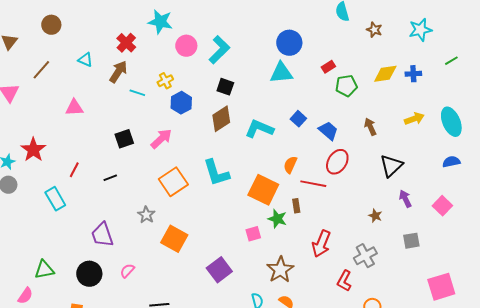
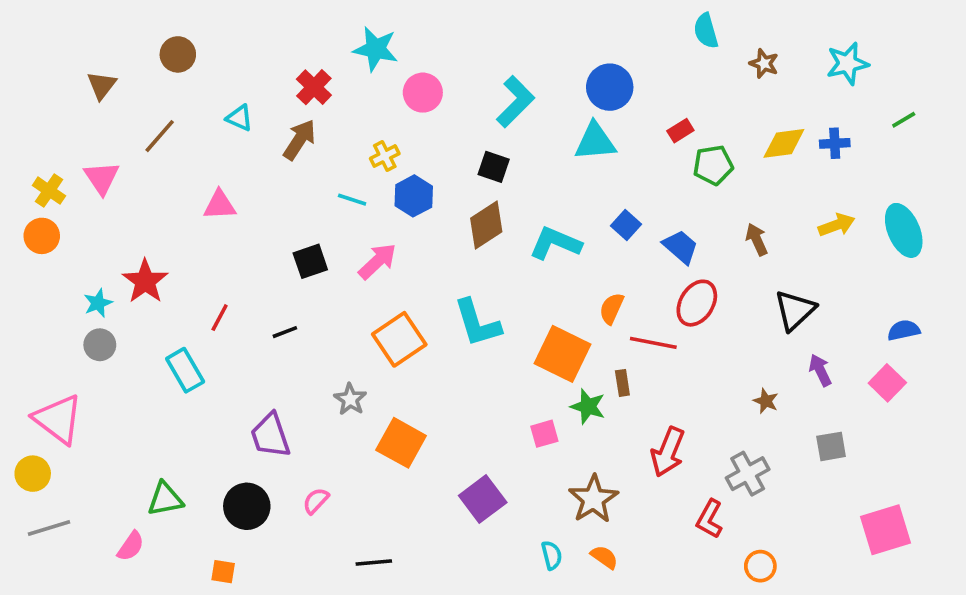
cyan L-shape: (219, 50) -> (515, 102), moved
cyan line: (137, 93) -> (352, 200), moved
blue semicircle: (451, 162) -> (904, 330), moved

